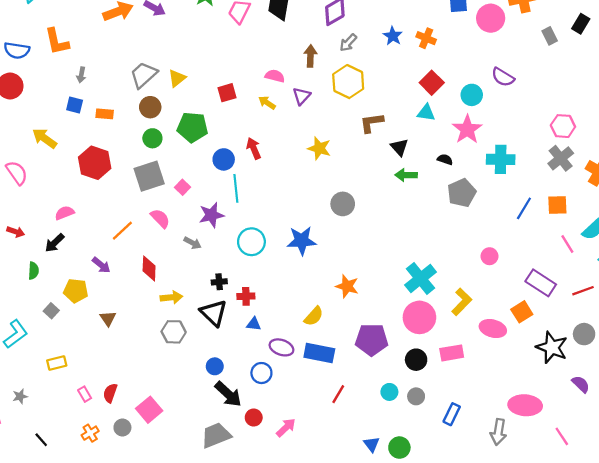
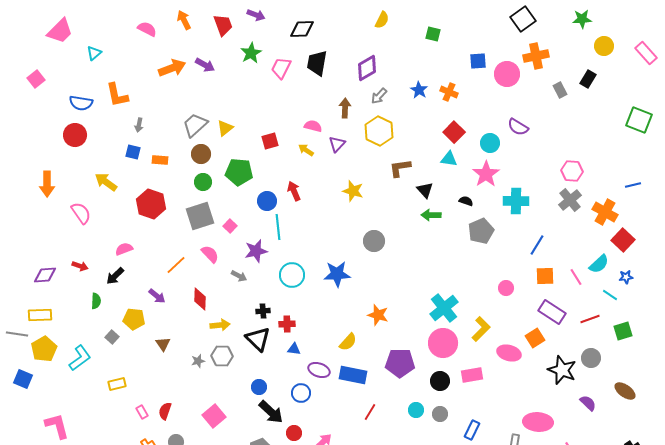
orange square: (557, 205) -> (545, 276), moved
gray star: (20, 396) -> (198, 361), moved
pink square: (149, 410) -> (214, 416), moved

